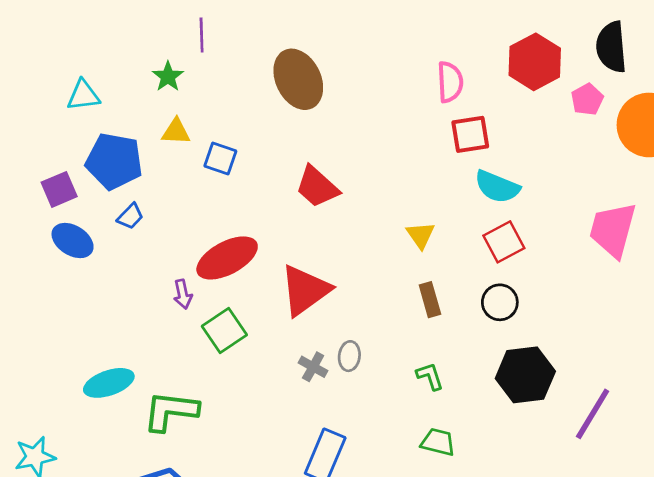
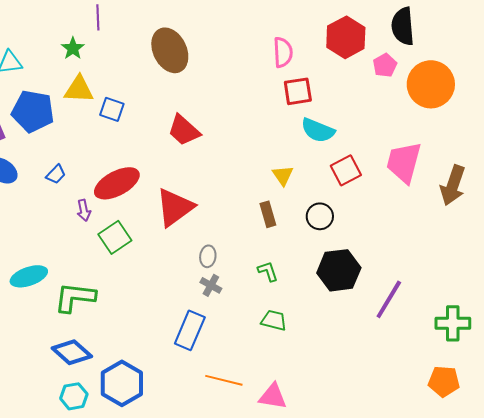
yellow triangle: (176, 132) -> (79, 89), size x1.4
blue trapezoid: (130, 216) -> (56, 174), moved
yellow triangle: (421, 235) -> (283, 175), moved
red square: (504, 242) -> (346, 170), moved
gray cross: (313, 367) -> (211, 285), moved

